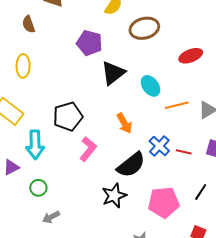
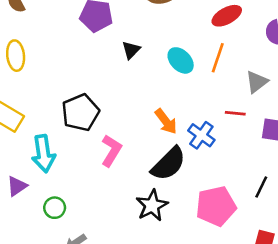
black triangle: (113, 73) -> (131, 50), size x0.6
orange line: (177, 105) -> (218, 58), moved, turned -50
orange arrow: (124, 123) -> (166, 121), moved
red line: (184, 152) -> (235, 113), moved

